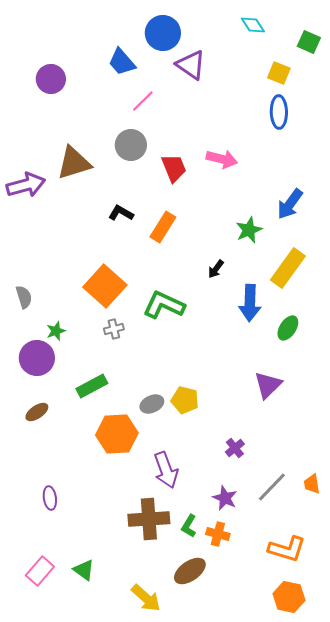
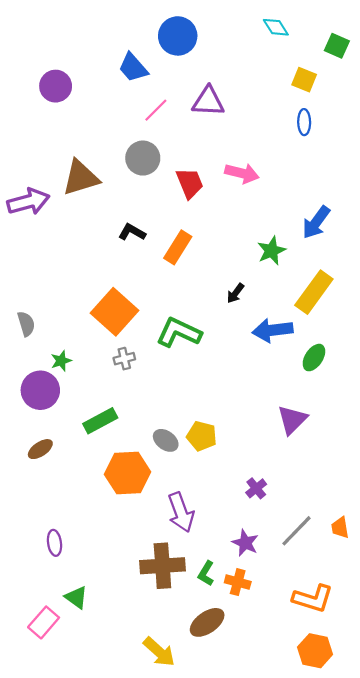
purple triangle: (191, 65) -> (208, 101), moved, turned -32
blue ellipse: (279, 112) -> (304, 122), size x0.7
blue arrow: (250, 303) -> (273, 330), turned 81
gray ellipse: (152, 404) -> (166, 440), turned 60
green triangle: (84, 570) -> (76, 597), moved

